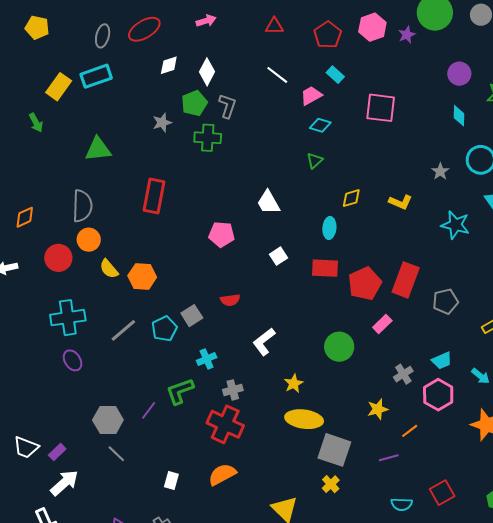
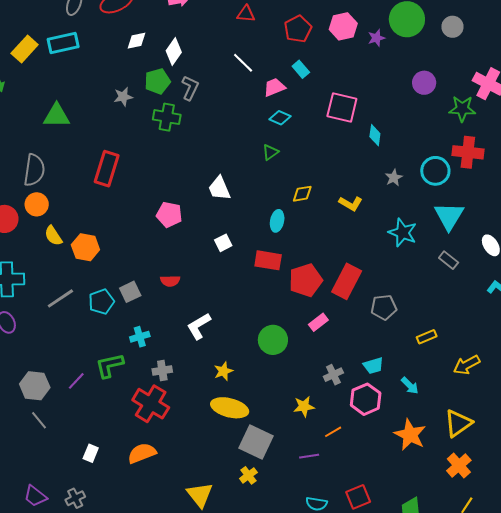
cyan diamond: (459, 116) -> (375, 135), moved

